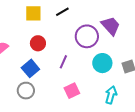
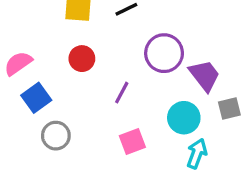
purple trapezoid: (111, 26) -> (205, 75), moved
cyan circle: (102, 63) -> (184, 118), moved
blue square: (30, 68) -> (36, 98), moved

